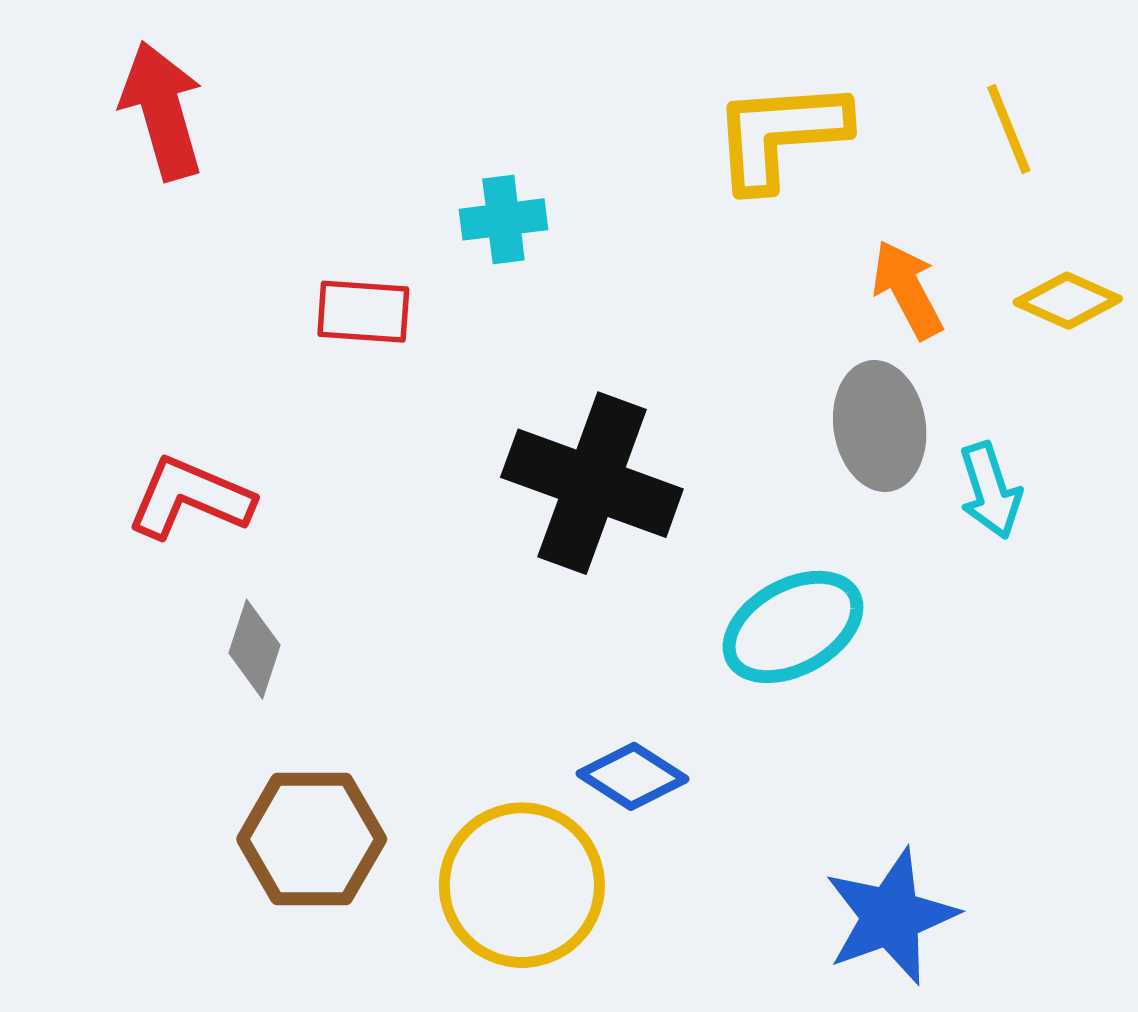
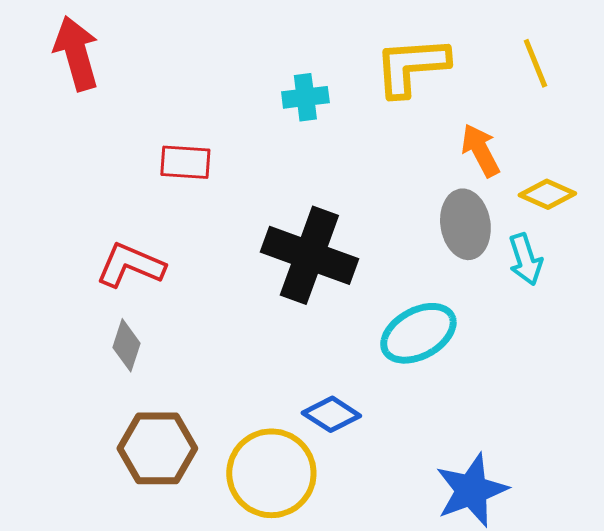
cyan cross: (503, 219) -> (305, 97), moved
yellow diamond: (1068, 301) -> (547, 194), moved
red L-shape: (190, 498) -> (130, 265), moved

